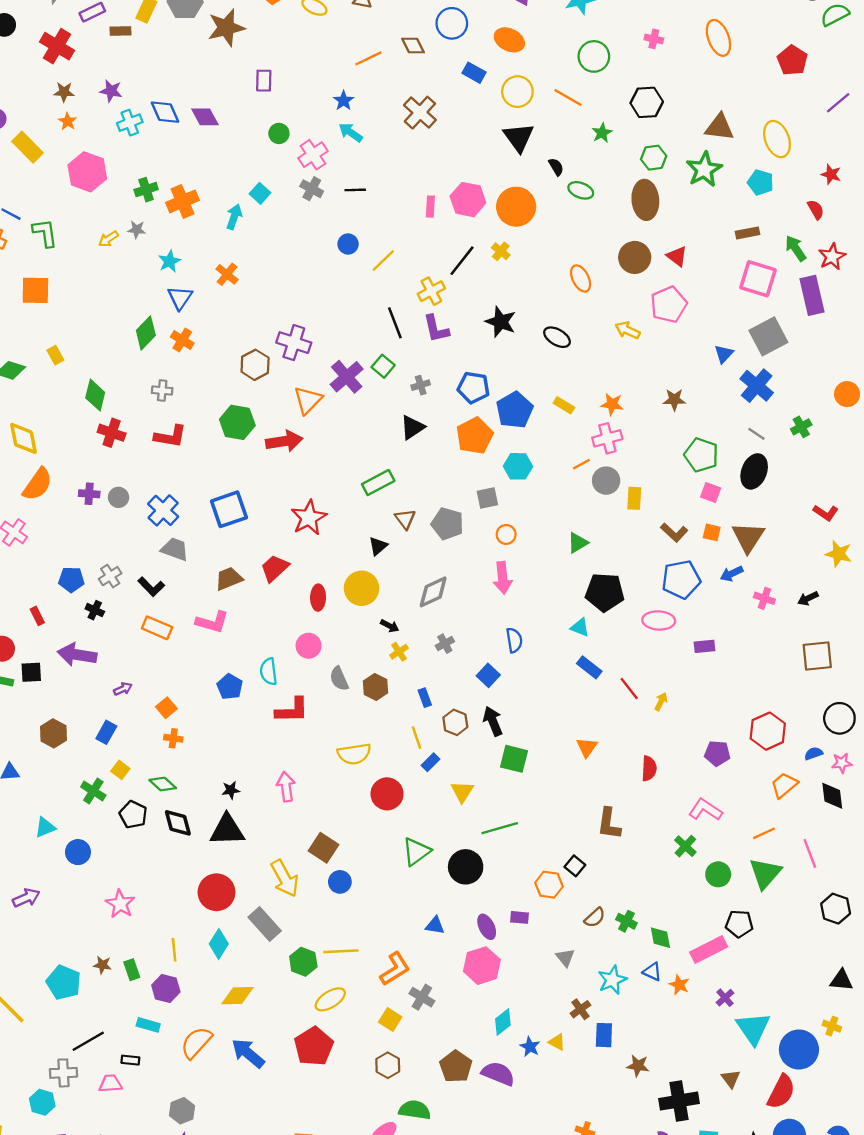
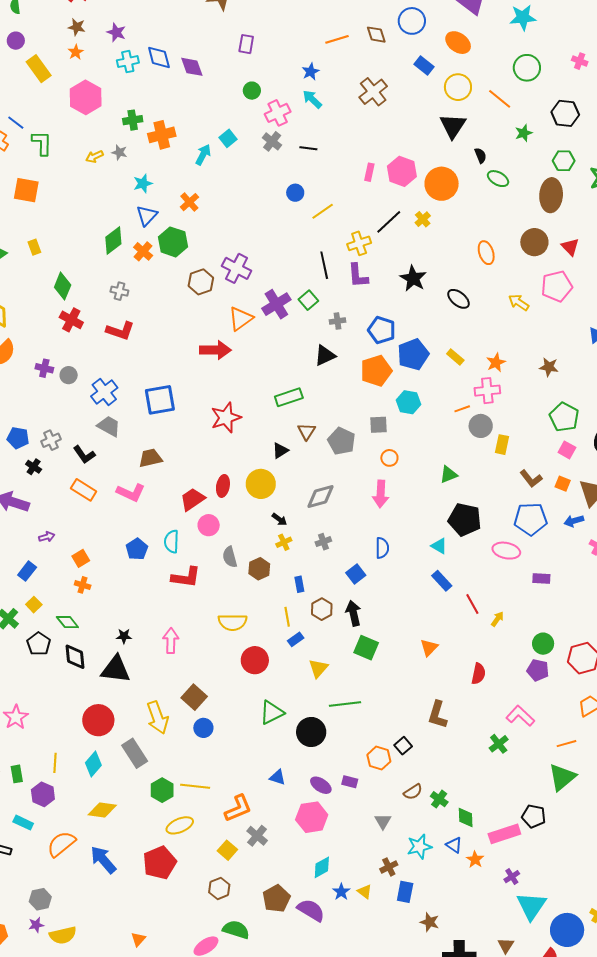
orange star: (612, 404) -> (496, 363), turned 30
green hexagon: (237, 422) -> (173, 242), moved
red trapezoid: (275, 568) -> (192, 499), moved
green circle: (718, 874) -> (543, 644), moved
purple ellipse: (487, 927) -> (321, 785), turned -40

